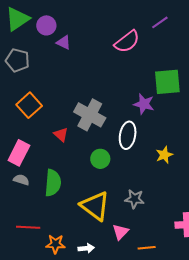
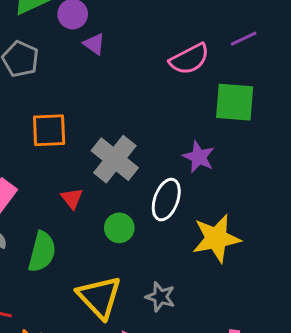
green square: (167, 82) -> (235, 102), moved
orange square: (29, 105) -> (49, 130), moved, turned 30
red triangle: (61, 135) -> (72, 198), moved
yellow star: (164, 155) -> (216, 238), size x1.8

